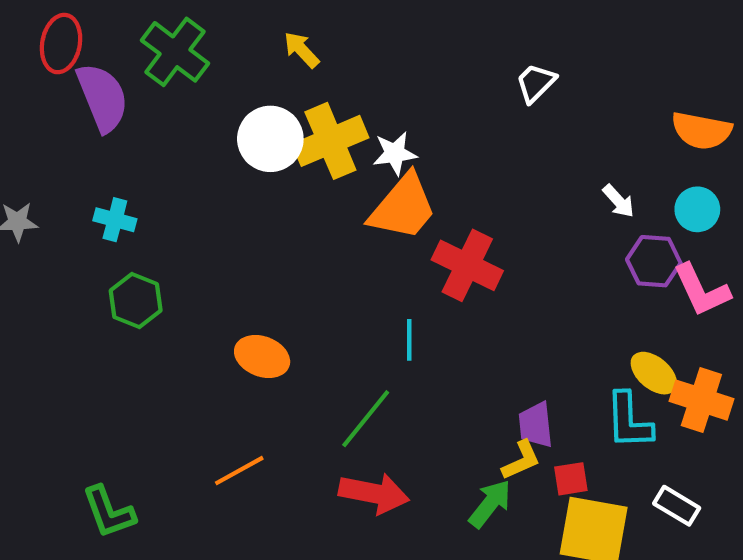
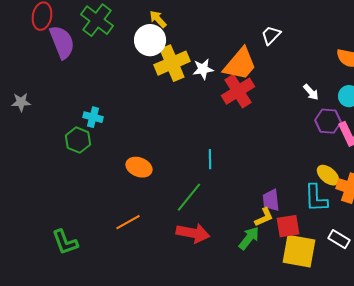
white circle: (270, 139) -> (150, 40), moved
orange trapezoid: (403, 207) -> (240, 64), moved
cyan cross: (115, 220) -> (93, 117), moved
red cross: (467, 265) -> (238, 91), moved, turned 32
red square: (571, 479) -> (288, 226), size x1.4

